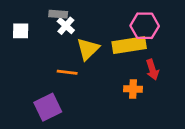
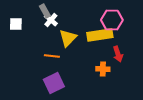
gray rectangle: (58, 14) -> (45, 11), turned 56
purple square: (48, 107) -> (54, 83), moved

